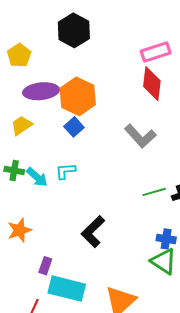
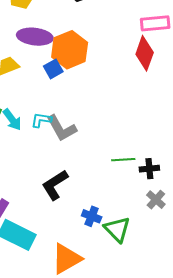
blue square: (74, 127) -> (53, 69), moved
gray L-shape: (140, 136) -> (61, 128), moved
blue cross: (166, 239) -> (92, 216), moved

